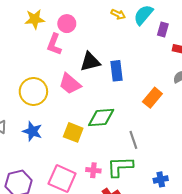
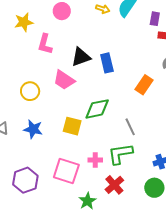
pink circle: (67, 24) -> (62, 11), moved
purple rectangle: (163, 29) -> (155, 19), moved
yellow circle: (33, 91) -> (30, 91), size x0.7

